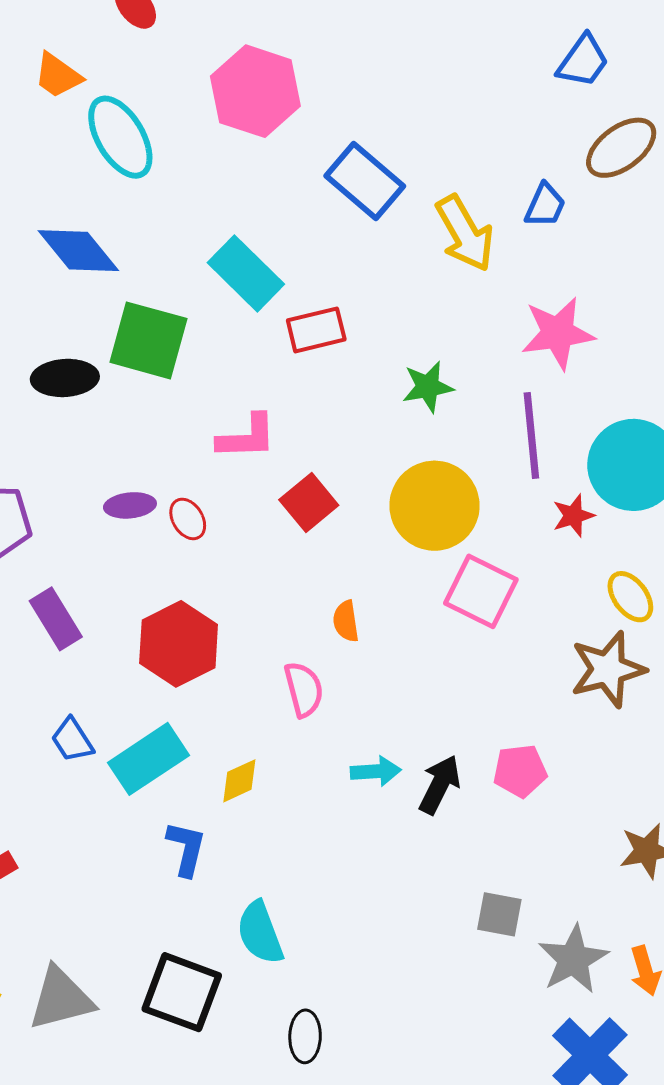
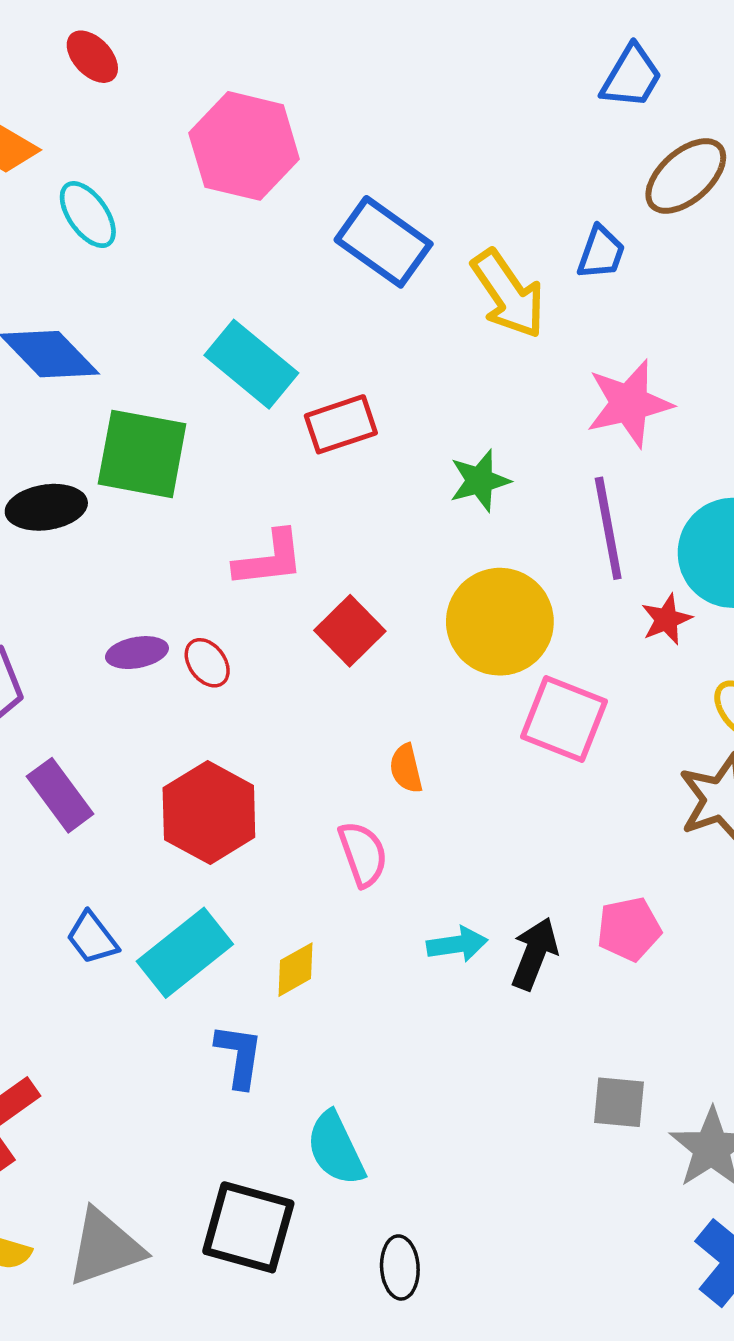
cyan ellipse: (120, 137) -> (88, 215), size x0.7

